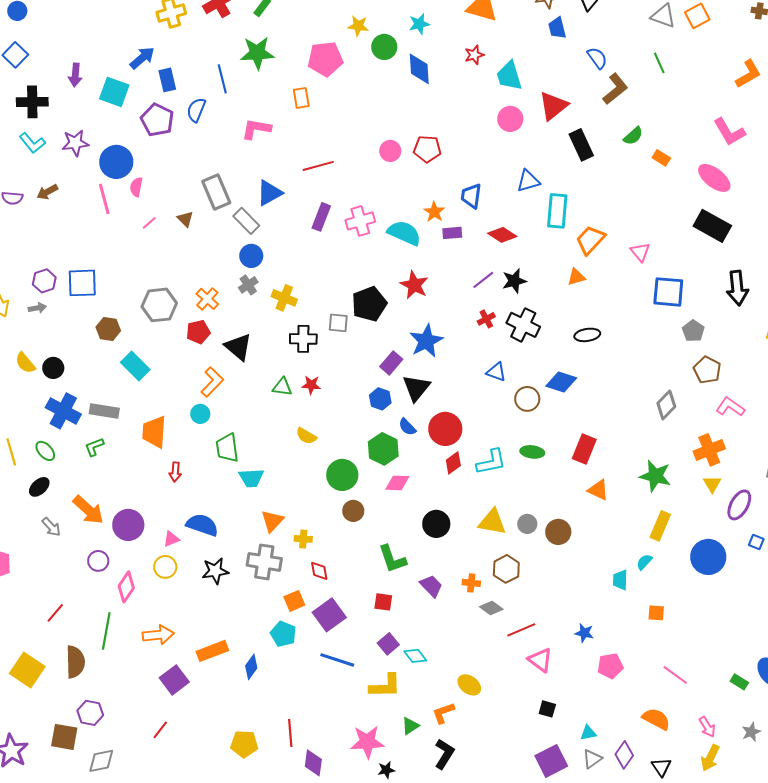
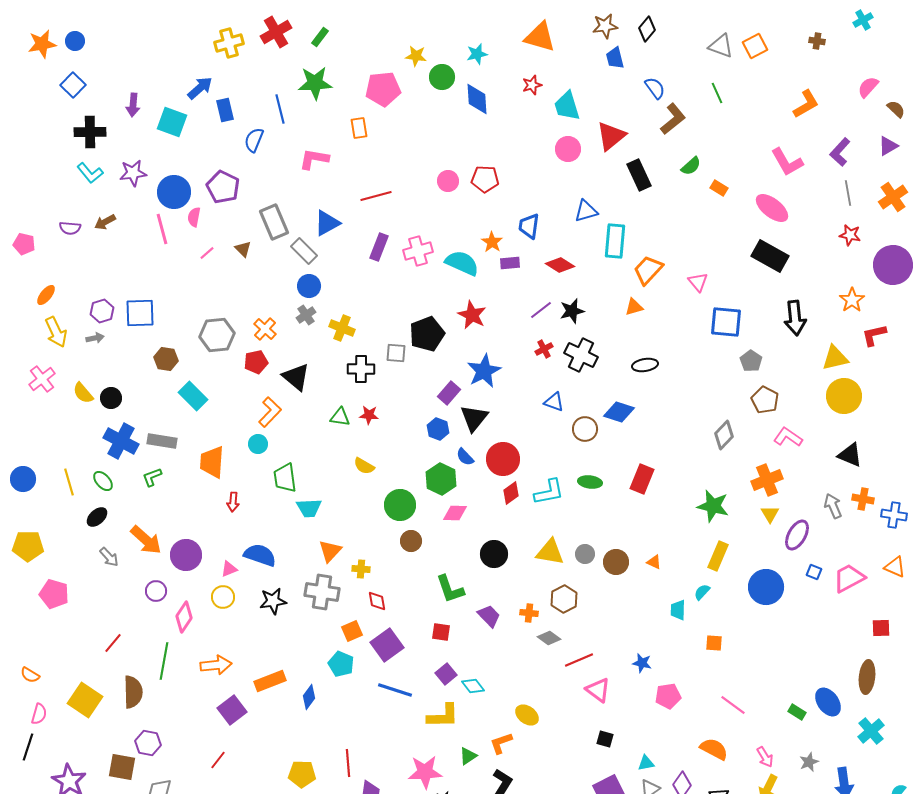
purple pentagon: (157, 120) -> (223, 187), moved
orange triangle: (598, 490) -> (654, 562), moved, size x0.7

